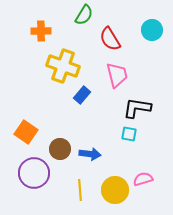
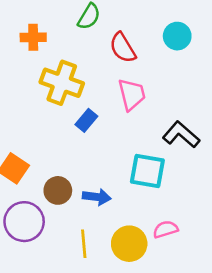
black L-shape: (137, 108) -> (181, 135), moved, turned 32
cyan square: (129, 134) -> (147, 171), size x1.8

